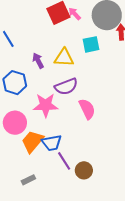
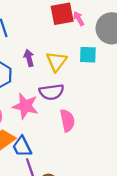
yellow triangle: (64, 58) -> (56, 61), turned 50
blue trapezoid: (52, 143) -> (22, 147), turned 60

